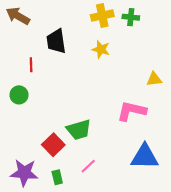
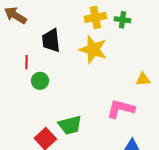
yellow star: (101, 49) -> (93, 49), size x1.6
green circle: (19, 95) -> (40, 81), moved

